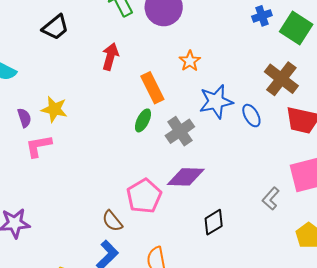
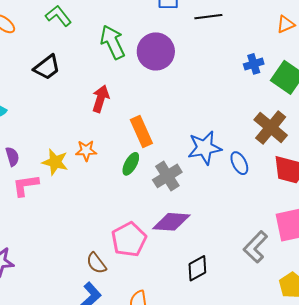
orange star: (190, 61) -> (86, 151), moved, turned 30
yellow star: (54, 109) -> (55, 162), moved
gray L-shape: (271, 199) -> (255, 247), size x1.4

